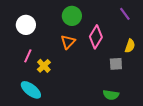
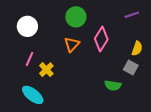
purple line: (125, 14) -> (132, 15), turned -72
gray square: (116, 64) -> (131, 67), moved, turned 32
green semicircle: (111, 95) -> (113, 85), moved

